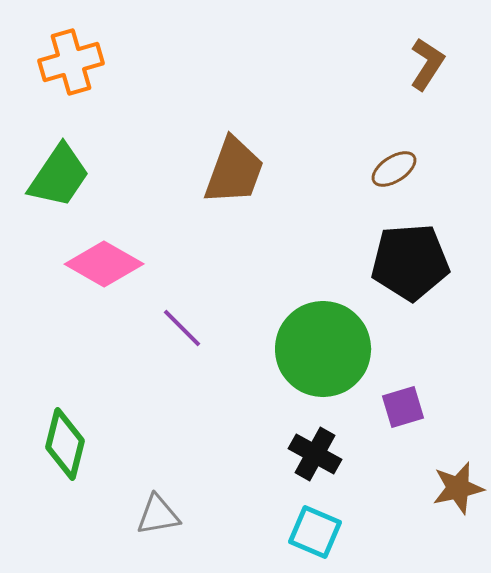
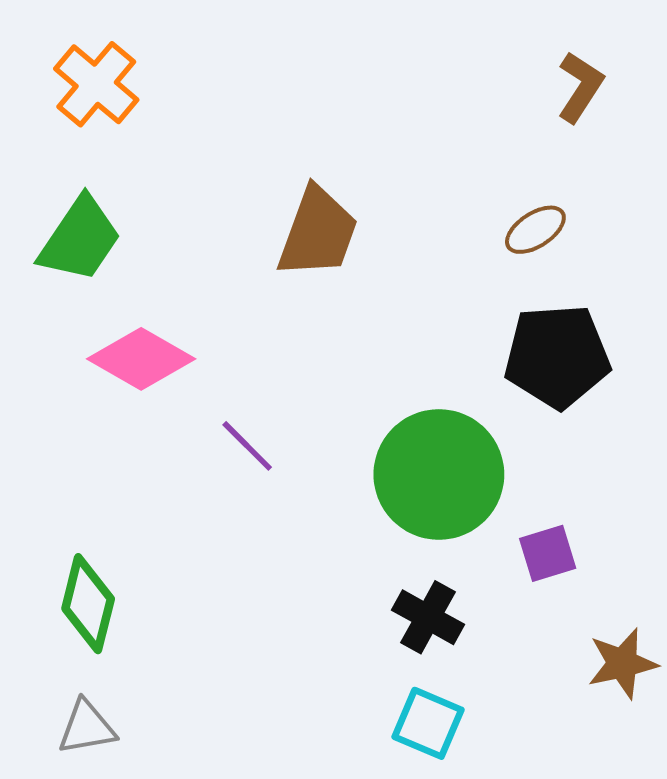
orange cross: (71, 62) -> (96, 84), turned -34
gray triangle: (158, 515) -> (87, 727), moved

